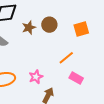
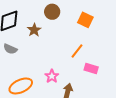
brown circle: (49, 25) -> (52, 12), moved
orange square: (81, 29) -> (85, 20), turned -35

